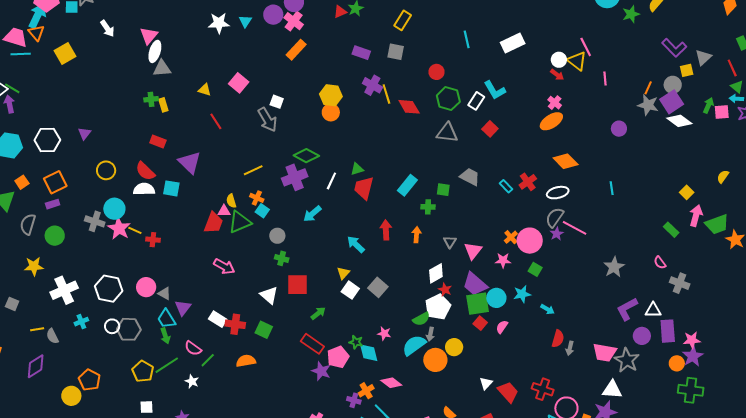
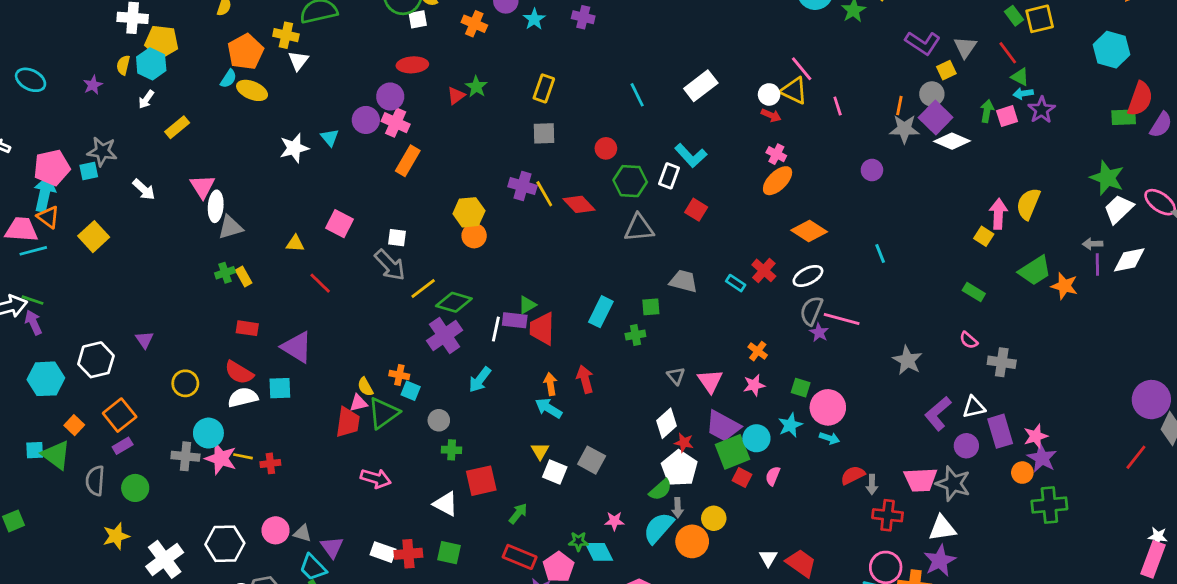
purple rectangle: (361, 53) -> (515, 320), moved
yellow line: (253, 170) -> (423, 288), moved
yellow semicircle: (723, 177) -> (1028, 204), size x1.6
pink arrow: (696, 216) -> (998, 214), moved
orange arrow: (417, 235) -> (550, 384), moved
pink circle: (530, 241) -> (828, 407), moved
red semicircle: (558, 339) -> (853, 475), turned -120
red cross: (543, 389) -> (888, 515), moved

